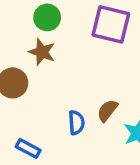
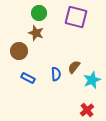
blue rectangle: (28, 148) -> (28, 78), moved

